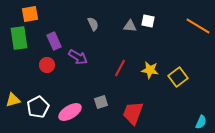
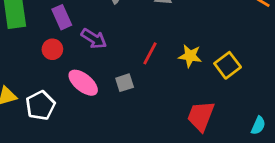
gray square: (101, 102) -> (125, 83), moved
pink ellipse: (70, 112) -> (83, 83), moved, turned 70
red trapezoid: (133, 113) -> (201, 116), moved

